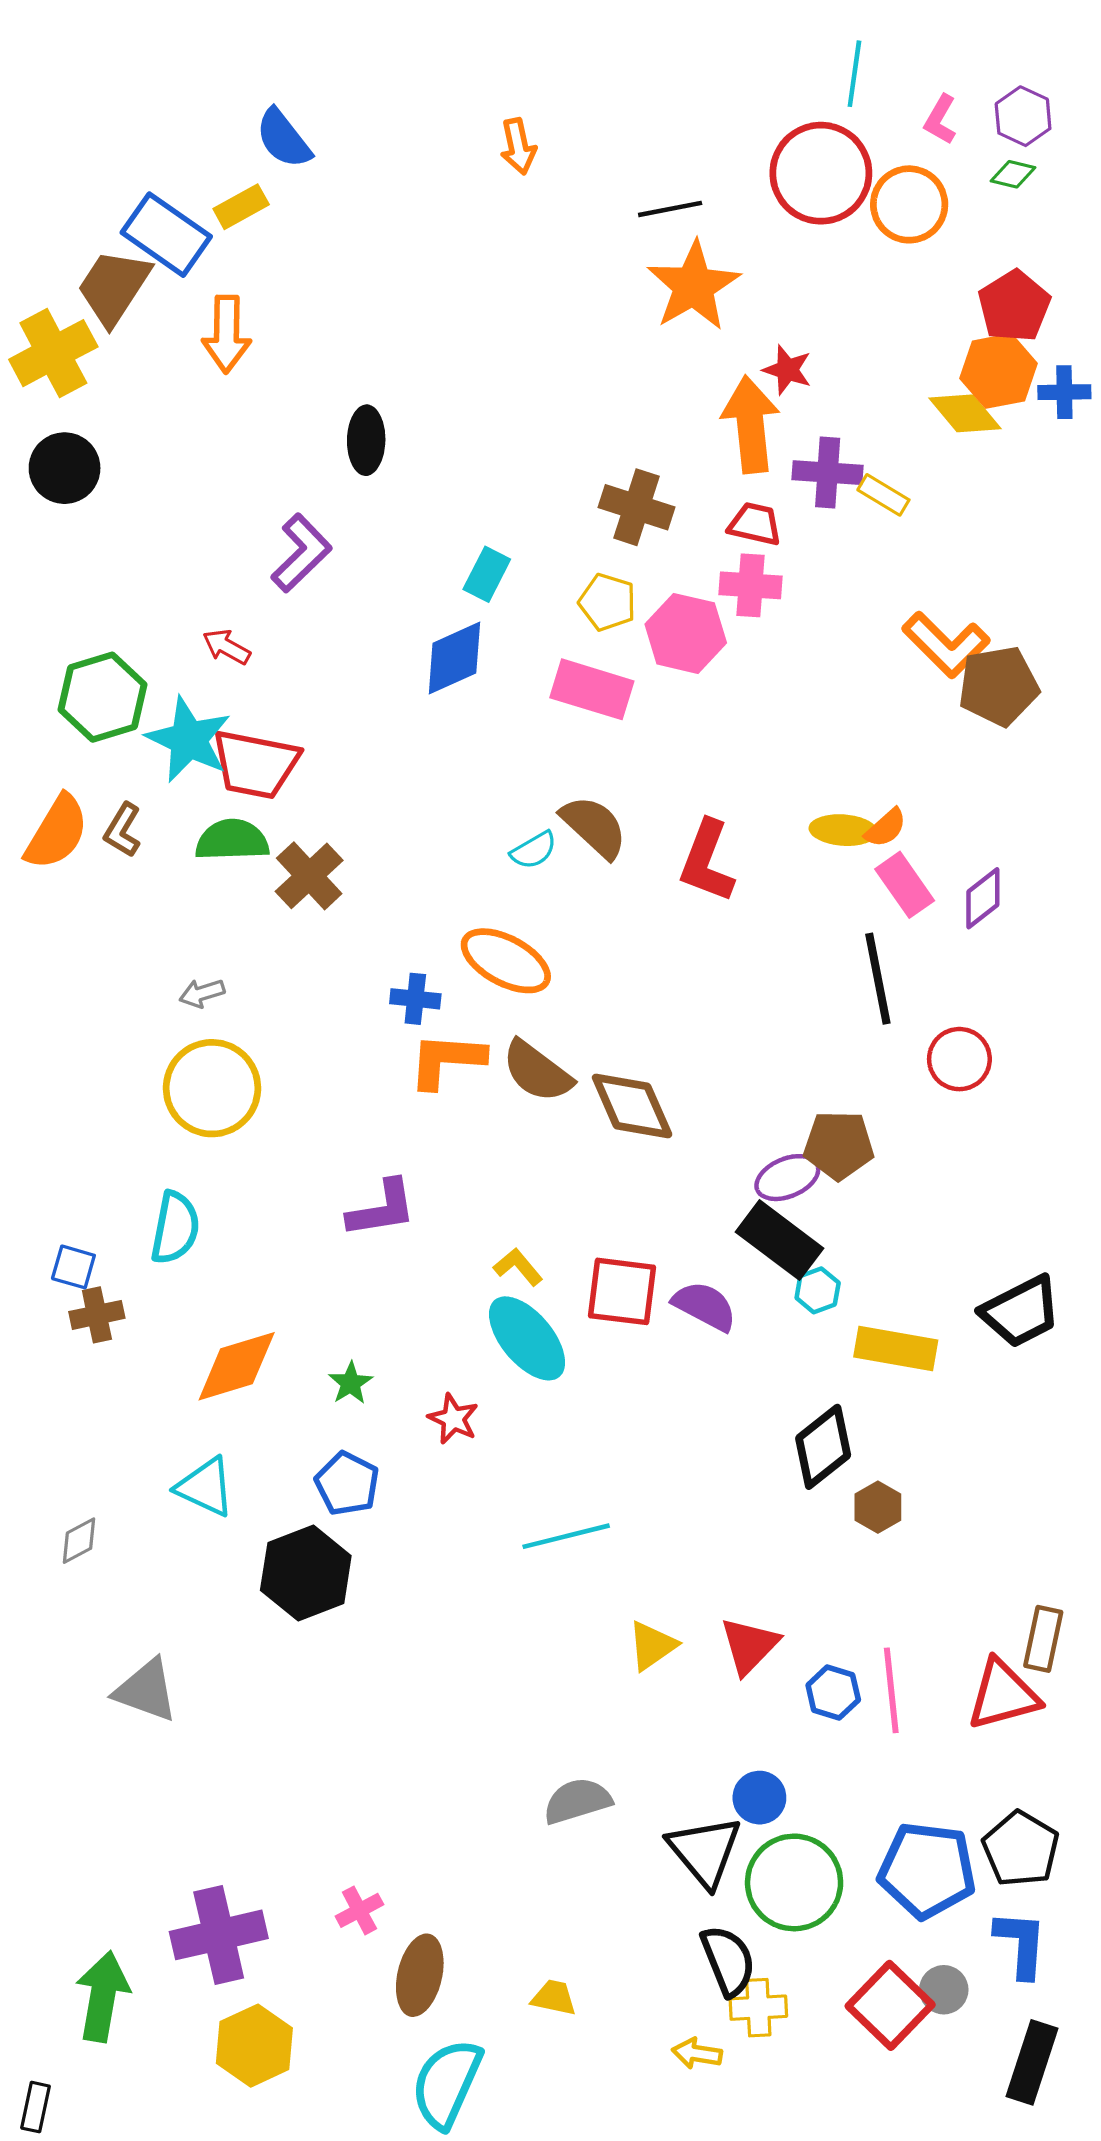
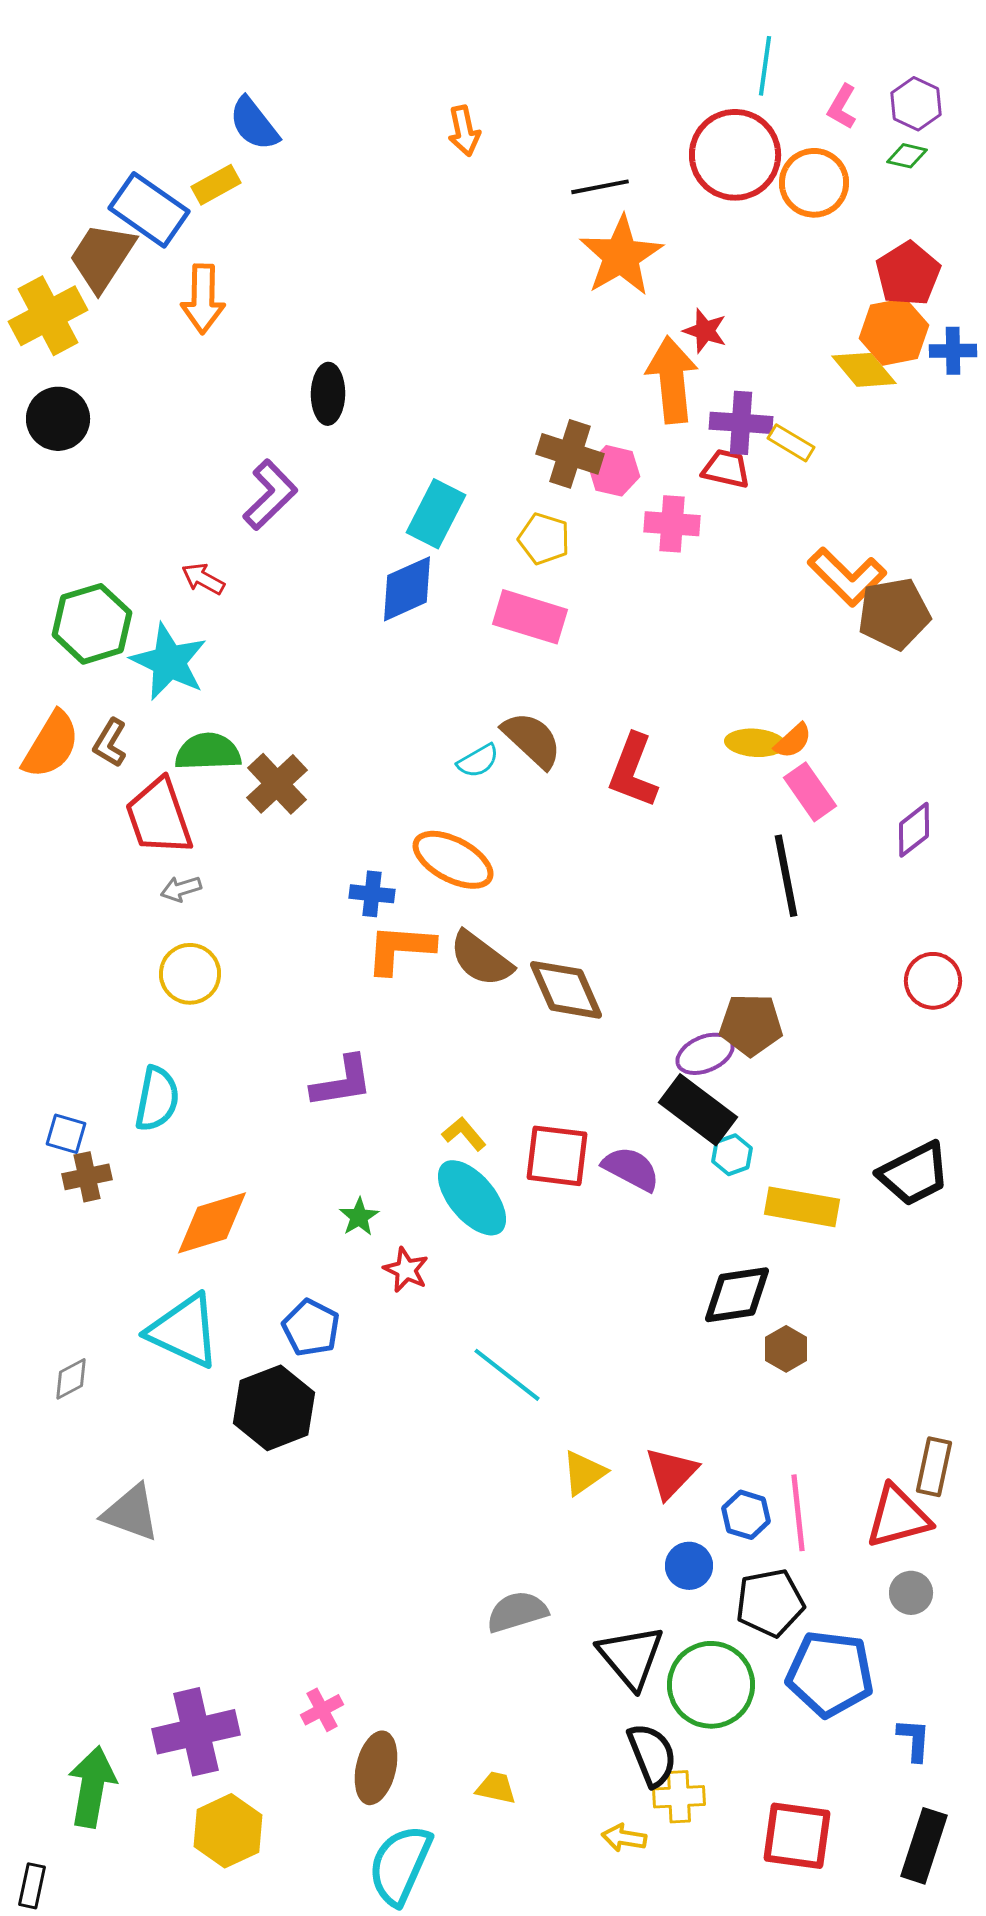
red trapezoid: (755, 524) -> (726, 469), moved
cyan rectangle: (487, 574) -> (436, 514), size x1.4
pink hexagon: (686, 633) -> (614, 471), moved, size x0.7
red trapezoid: (256, 764) -> (159, 817), moved, turned 60
purple diamond: (983, 898) -> (914, 830), moved
red circle: (959, 1059) -> (933, 981), moved
yellow circle: (212, 1088) -> (190, 974), size x0.7
green star: (351, 1383) -> (359, 1217), moved
black diamond: (823, 1447) -> (737, 1295), turned 30
cyan triangle: (205, 1487) -> (184, 1331), size x1.4
cyan line: (566, 1536) -> (507, 1375), turned 52
blue circle: (759, 1798) -> (689, 1566), moved
black pentagon: (1021, 1849) -> (770, 1603), moved, turned 30
blue L-shape: (1021, 1944) -> (914, 1740), size x0.7
gray circle: (944, 1990) -> (911, 1593), moved
red square: (890, 2005) -> (797, 1836), moved, turned -36

